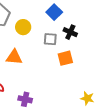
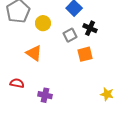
gray square: (50, 39) -> (70, 35), turned -32
orange triangle: (14, 57) -> (34, 53), turned 30

